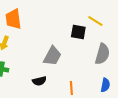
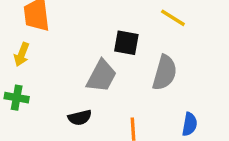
black square: (78, 32) -> (126, 43), moved
gray semicircle: (102, 54) -> (165, 73), moved

